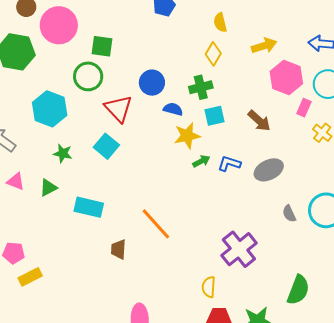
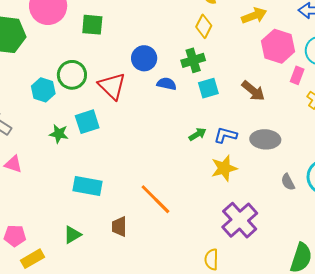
green circle: (88, 76) -> (72, 75), moved
cyan hexagon: (50, 109) -> (43, 90), size x0.7
yellow star: (187, 136) -> (224, 168), moved
cyan square: (106, 146) -> (87, 122), moved, turned 35
gray ellipse: (269, 170) -> (265, 139), turned 32
green triangle: (48, 188) -> (72, 235), moved

